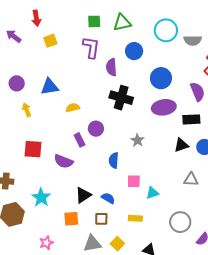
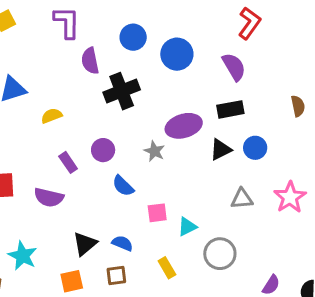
blue circle: (134, 51) -> (133, 37), moved
purple semicircle: (111, 67) -> (90, 61), moved
black cross: (121, 98) -> (122, 91), turned -30
purple ellipse: (164, 107) -> (184, 126), moved
purple circle: (96, 129) -> (103, 150), moved
blue semicircle: (114, 160) -> (123, 186), turned -42
yellow rectangle: (135, 218) -> (167, 268), turned 64
gray circle: (180, 222) -> (220, 254), moved

